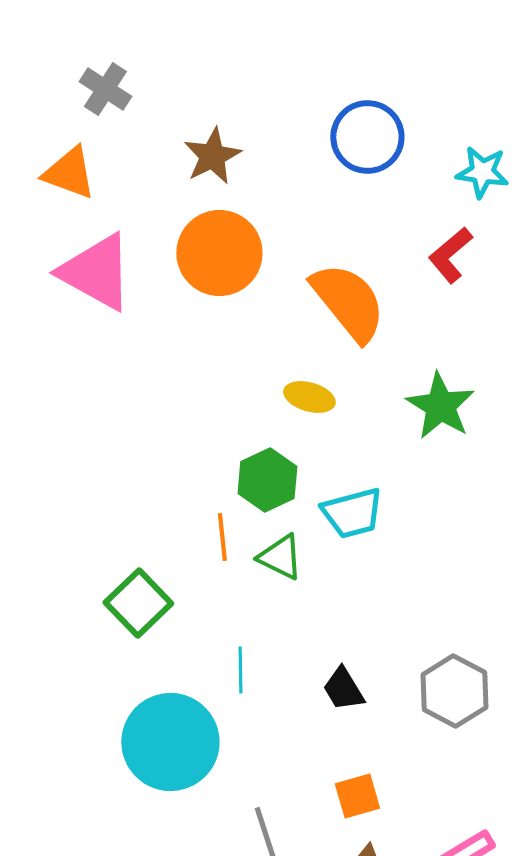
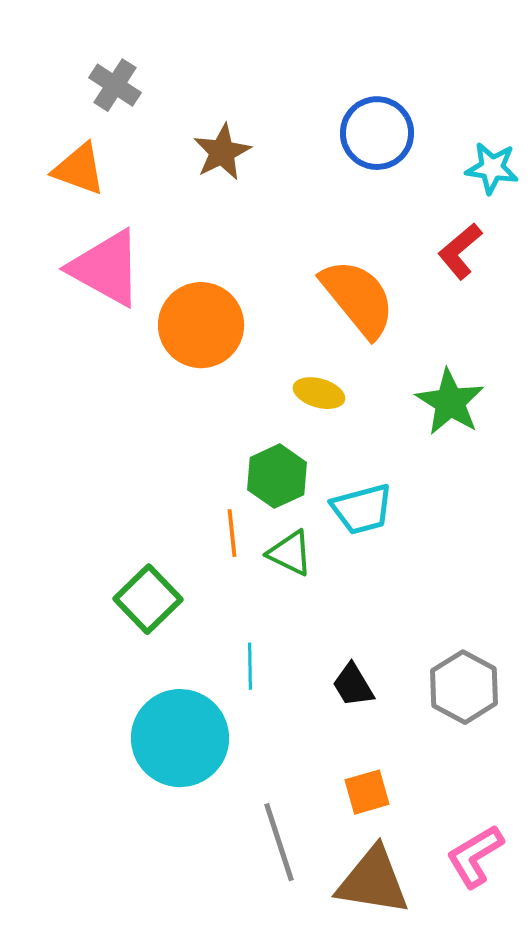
orange circle: (219, 253) -> (201, 325), moved

